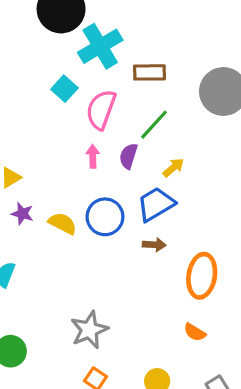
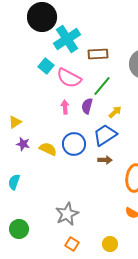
pink semicircle: (101, 110) -> (69, 78), turned -80

